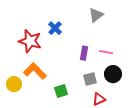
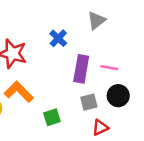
blue cross: (55, 28) -> (58, 38), moved
purple rectangle: (84, 53) -> (81, 69), size x1.5

